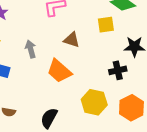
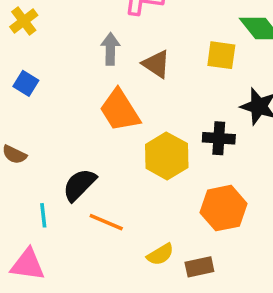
gray arrow: (31, 49) -> (110, 49), moved
yellow hexagon: (94, 102) -> (167, 156), moved

